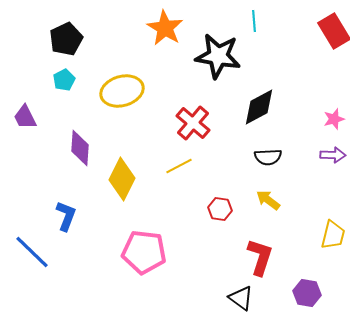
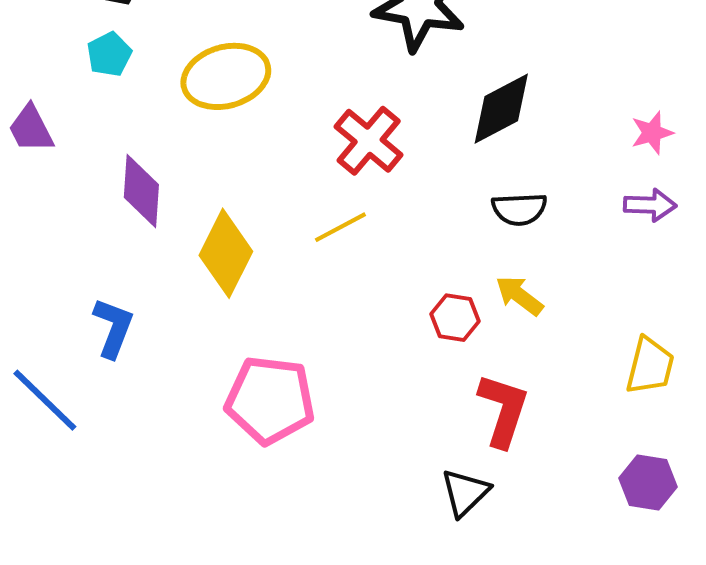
red hexagon: (220, 209) -> (455, 318), moved
purple hexagon: (307, 293) -> (648, 483), moved
black triangle: (241, 298) -> (465, 493), turned 40

